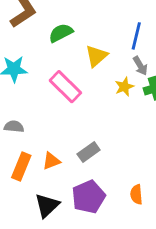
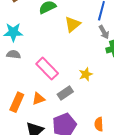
pink rectangle: (65, 87) -> (47, 69), moved
yellow star: (124, 87) -> (86, 74), moved
gray semicircle: (14, 127) -> (14, 54), moved

